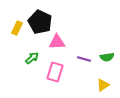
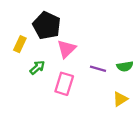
yellow rectangle: (17, 28) -> (20, 44), moved
pink triangle: (57, 42) -> (66, 49), turned -42

